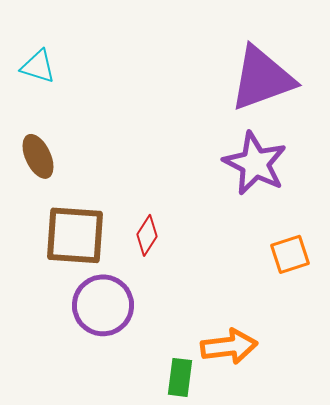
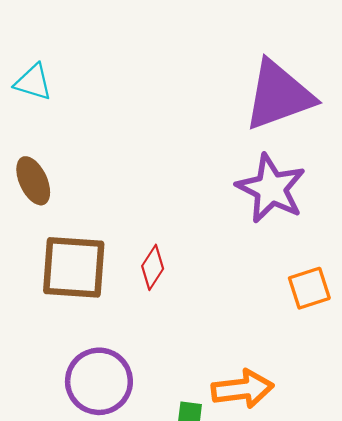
purple circle: (103, 305) -> (99, 381), moved

